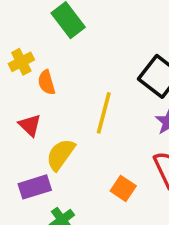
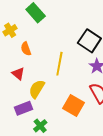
yellow cross: (21, 62) -> (10, 30), moved
orange square: (123, 188) -> (73, 106), size x1.5

